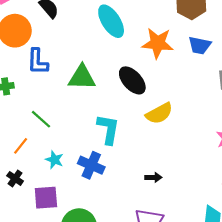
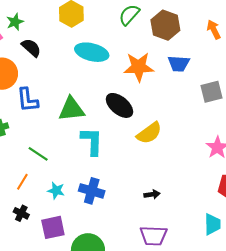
cyan ellipse: (111, 21) -> (92, 52), turned -36
cyan L-shape: (108, 129) -> (92, 141), moved

